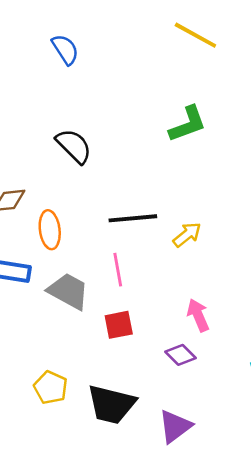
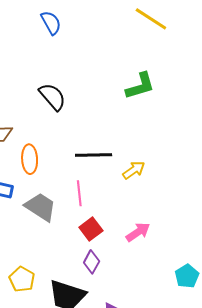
pink arrow: (198, 315) -> (138, 232), turned 75
red square: (119, 325) -> (91, 229), moved, turned -30
purple diamond: (181, 355) -> (92, 262), moved, turned 70

